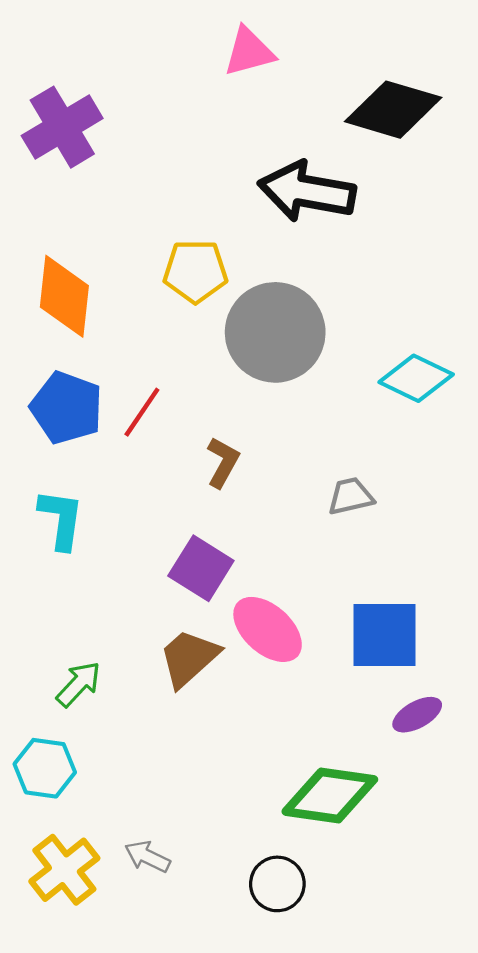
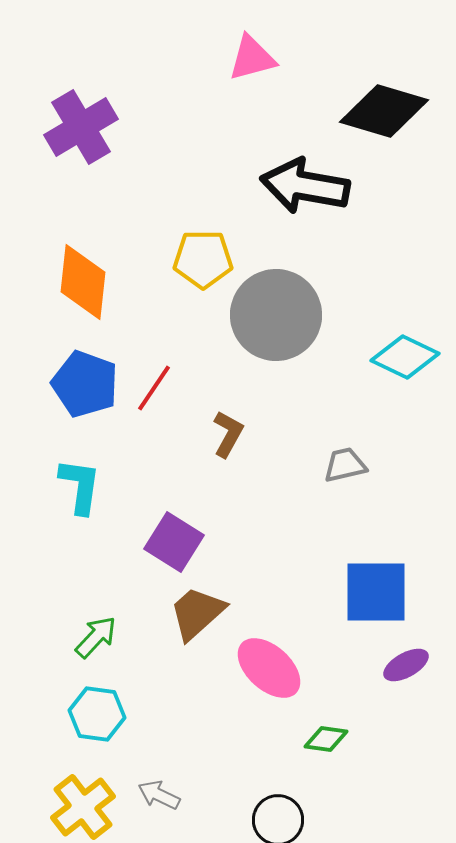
purple square: (201, 568) -> (174, 542), moved
pink ellipse: (268, 629) -> (269, 668), moved
cyan hexagon: (45, 768) -> (97, 714), moved
green diamond: (330, 795) -> (326, 739), size x0.5

